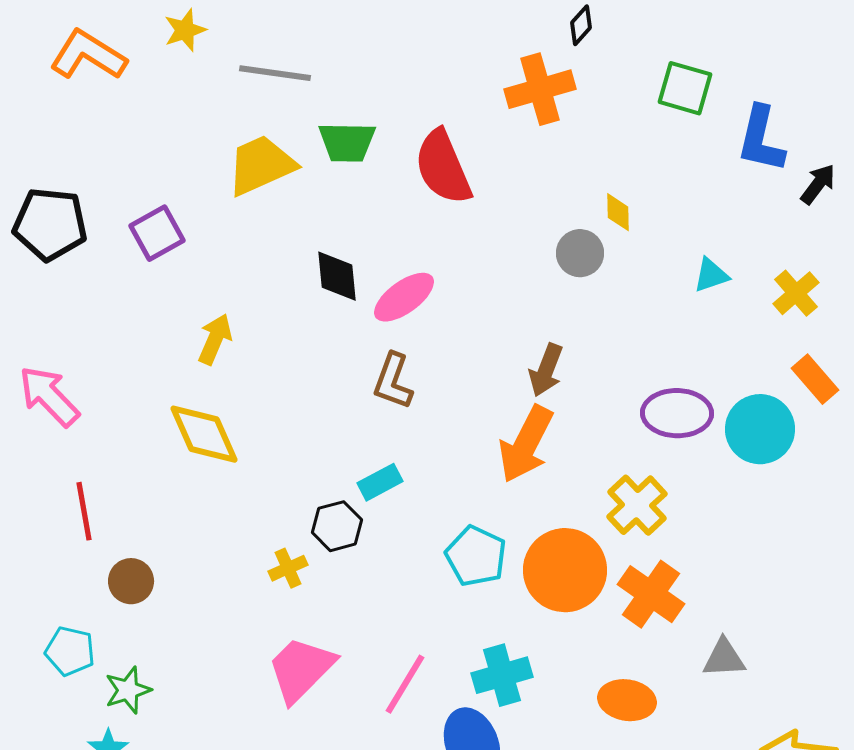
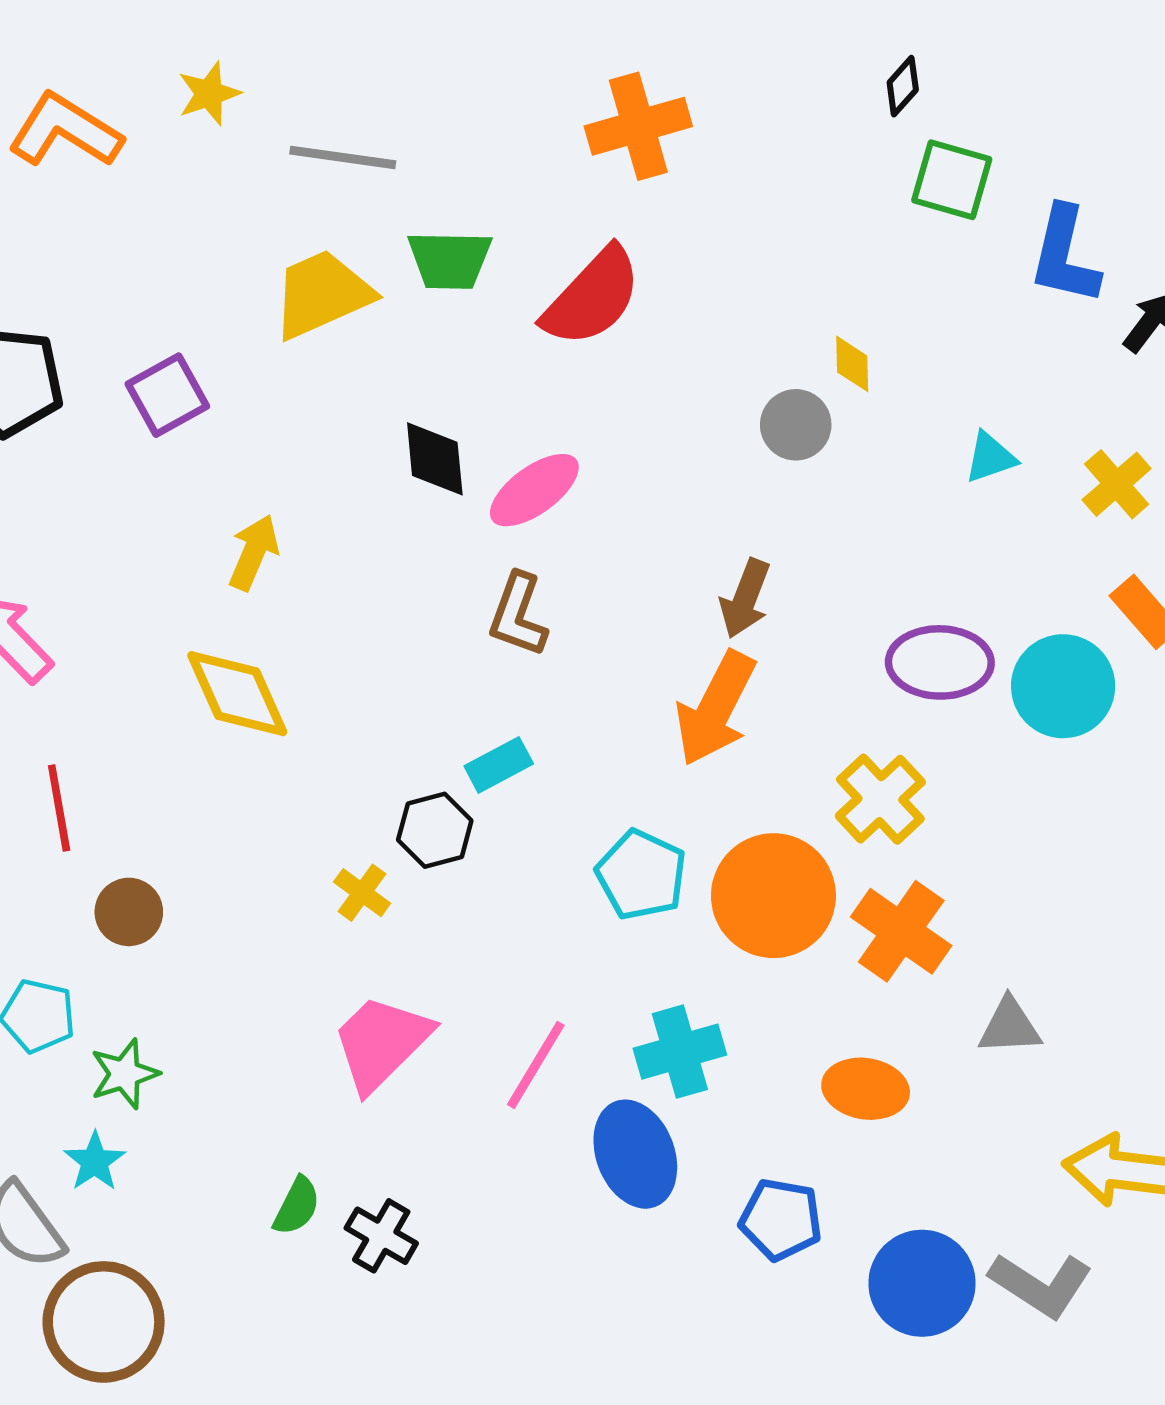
black diamond: (581, 25) -> (903, 86), moved
orange cross: (540, 89) -> (638, 126), moved
red semicircle: (443, 167) -> (592, 297), turned -114
yellow cross: (288, 568) -> (362, 893), turned -30

